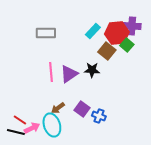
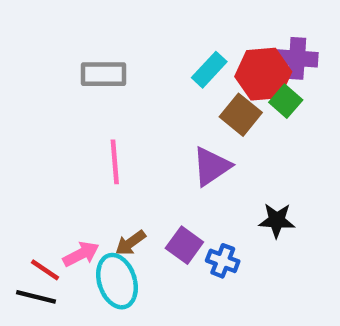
black star: (92, 70) -> (277, 220), moved
purple triangle: (69, 74) -> (211, 166), moved
pink arrow: (32, 128) -> (81, 254), moved

